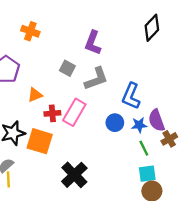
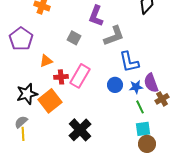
gray L-shape: (96, 79) -> (114, 36), moved
blue L-shape: (131, 96) -> (129, 62), turned -35
orange square: (40, 141) -> (50, 101), turned 35

